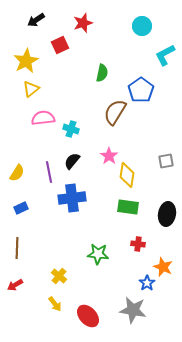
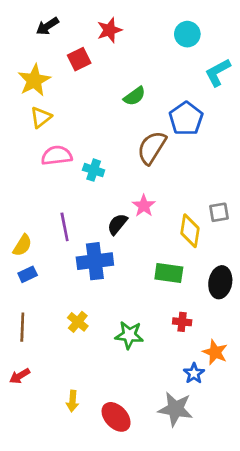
green semicircle: (102, 73) -> (135, 96), turned 42
black semicircle: (72, 161) -> (117, 224), moved
yellow semicircle: (17, 173) -> (22, 245), moved
yellow diamond: (127, 175) -> (190, 231), moved
yellow cross: (59, 276) -> (78, 322), moved
yellow arrow: (55, 304) -> (72, 401), turned 42

